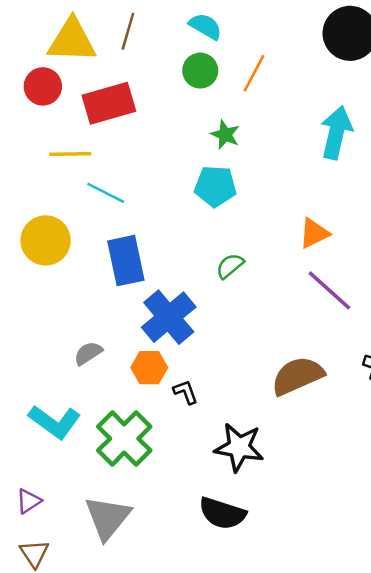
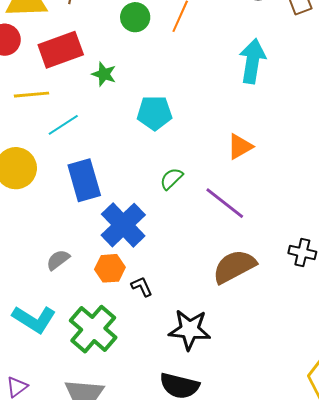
green star: (225, 135) -> (104, 74), moved
cyan line: (106, 193) -> (63, 125), turned -56
purple line: (329, 290) -> (225, 203), moved

